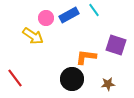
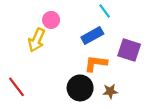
blue rectangle: (69, 15) -> (92, 36), moved
yellow arrow: (33, 36) -> (37, 40), turned 80
brown star: (108, 84) -> (110, 91), moved

